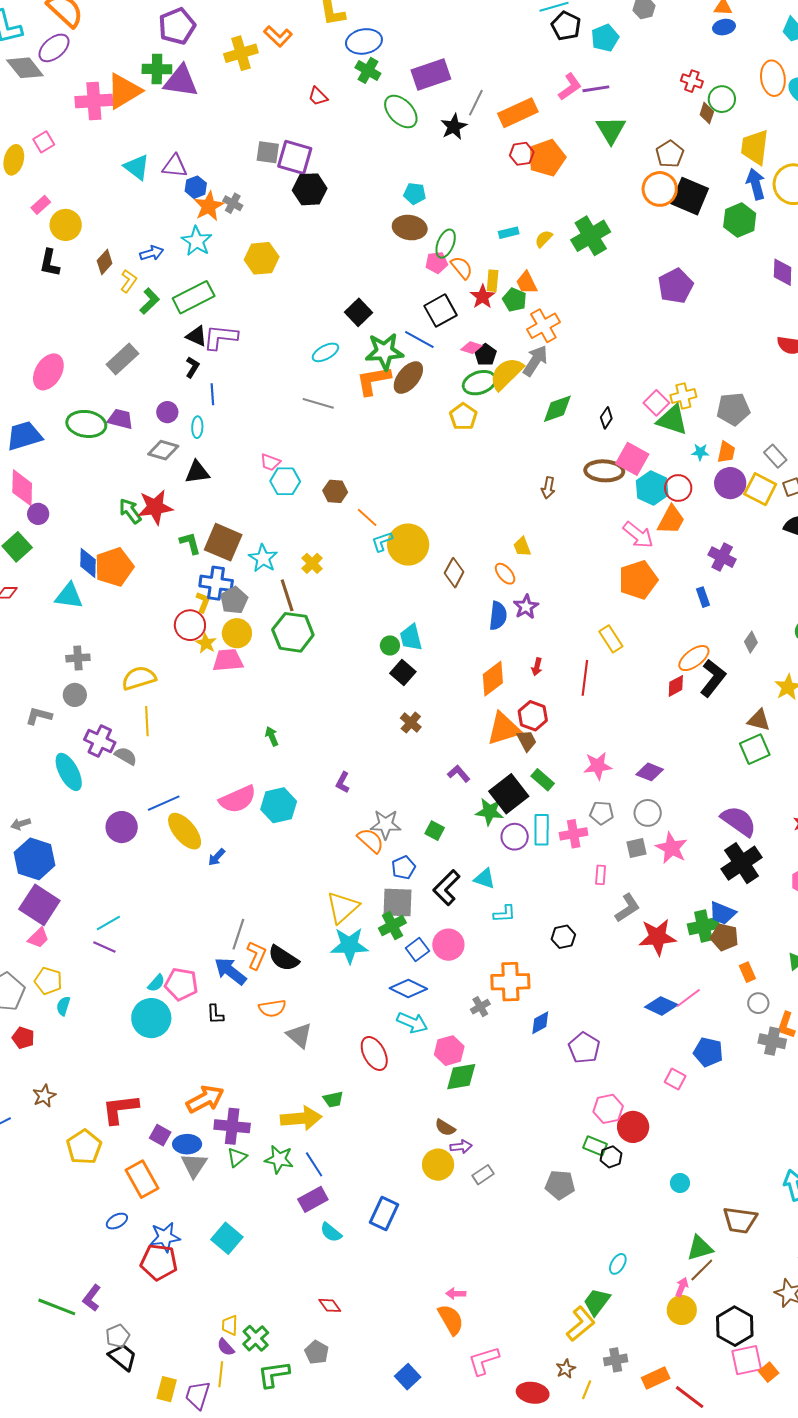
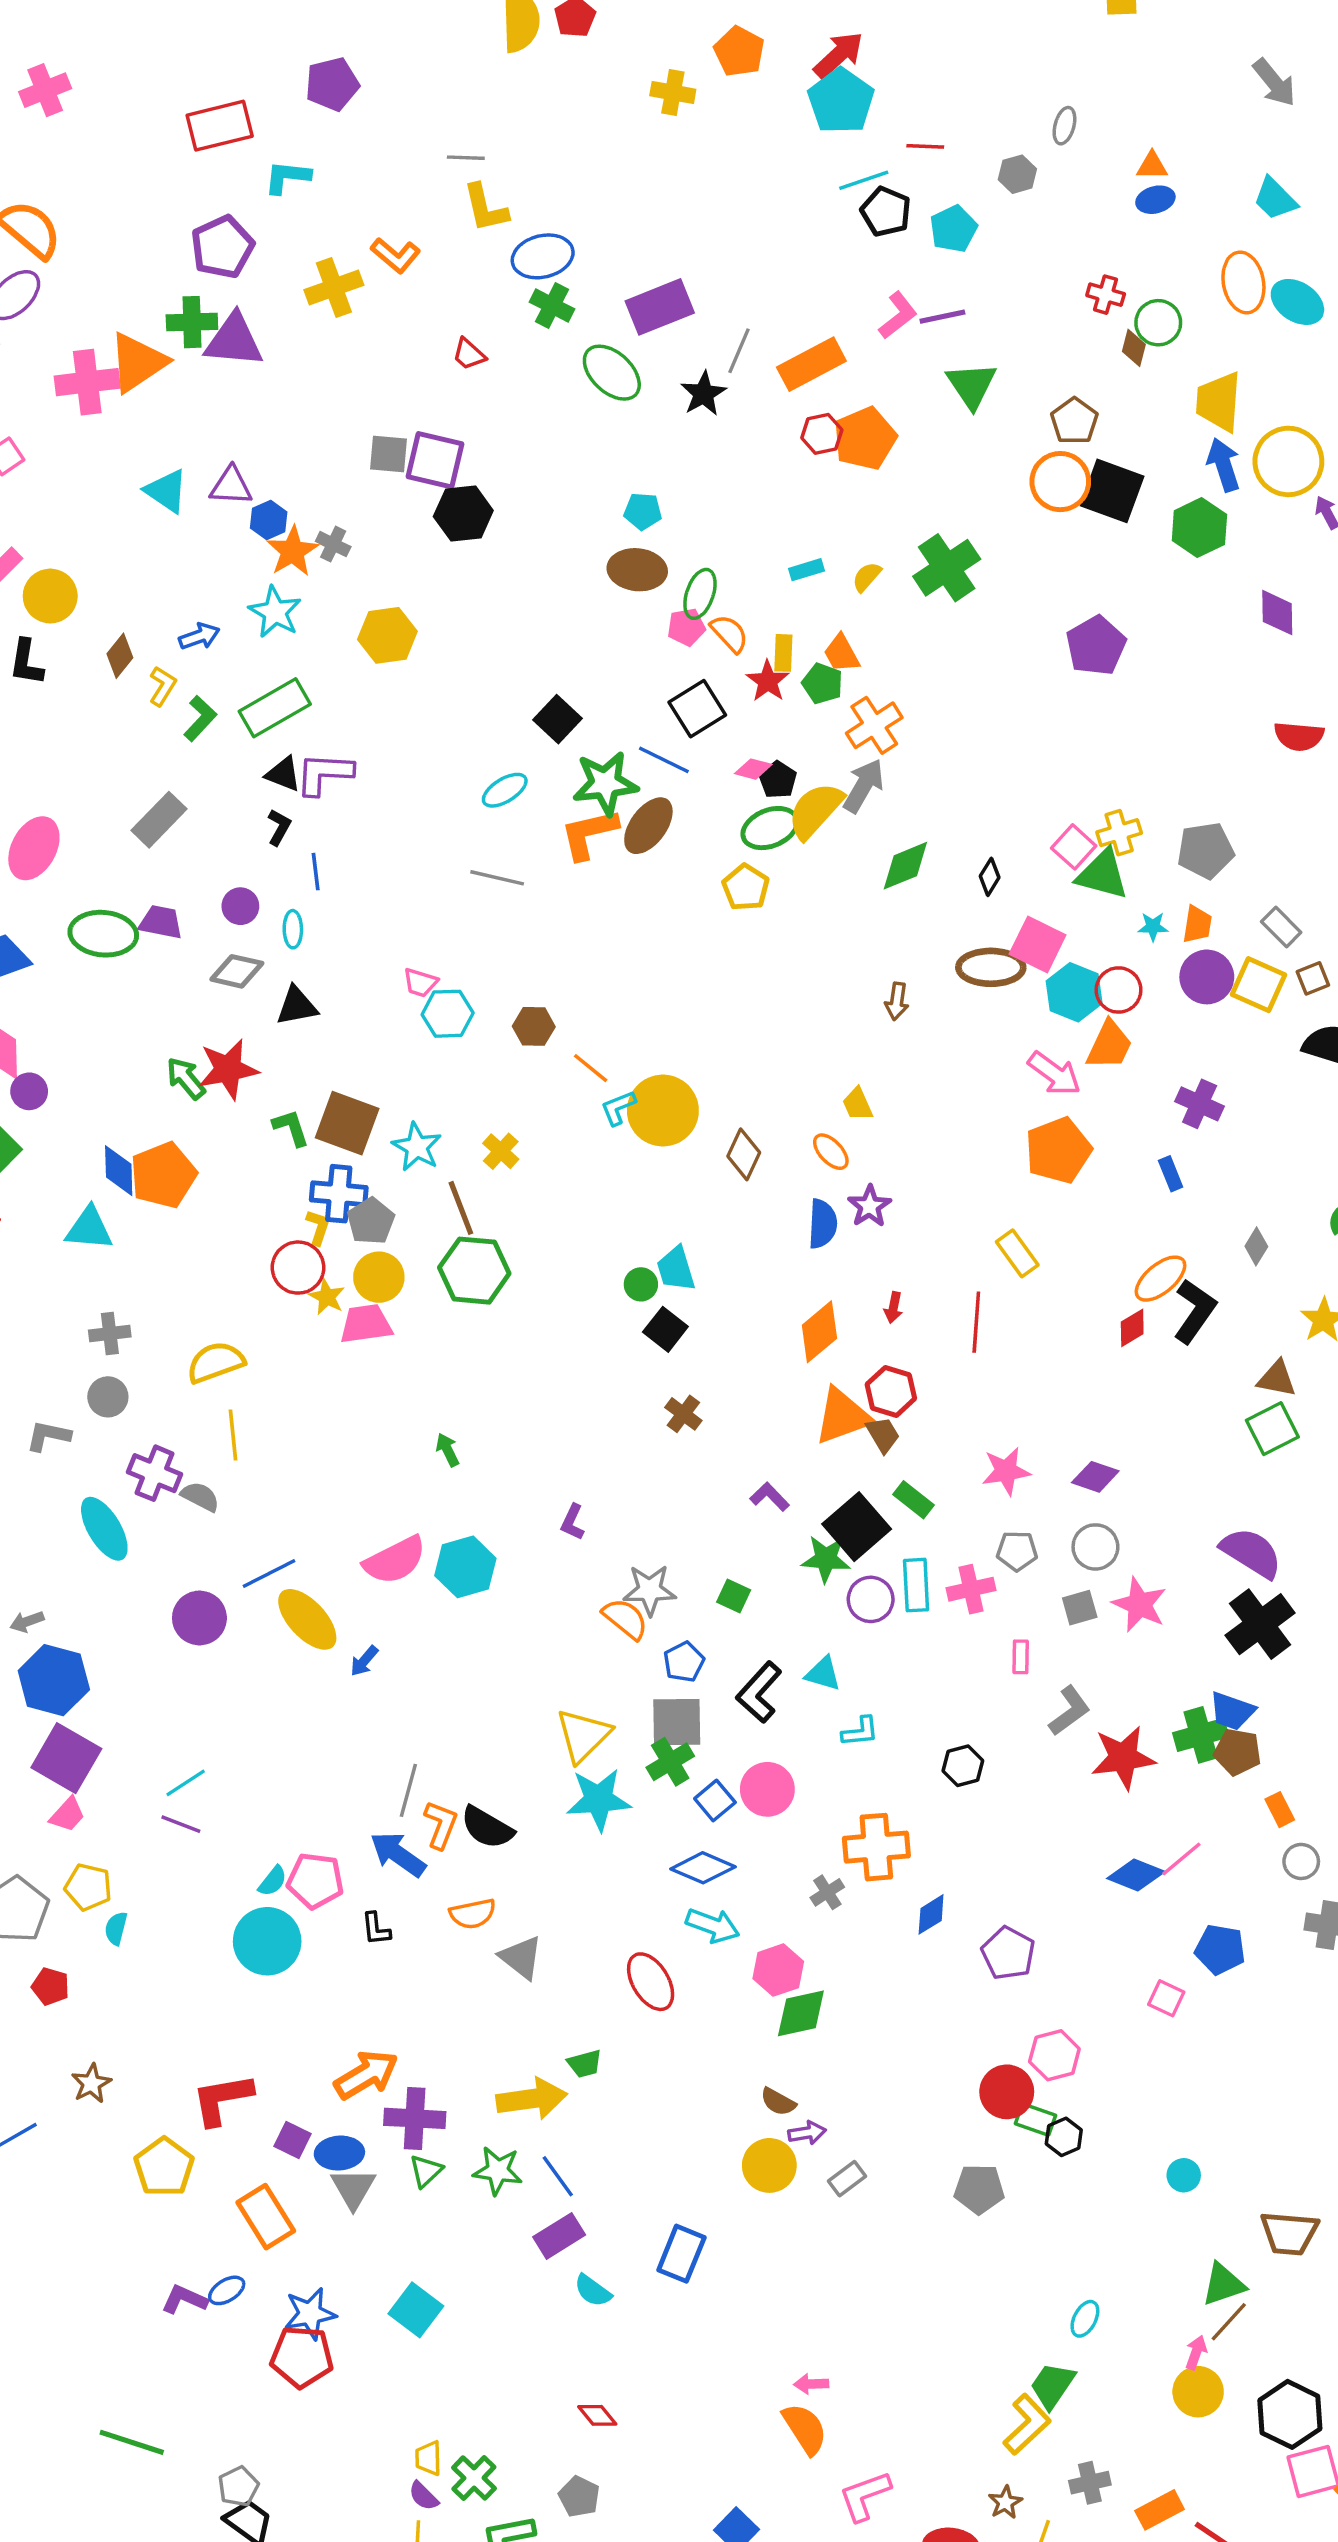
red circle: (633, 1127) -> (1007, 2092), moved
purple L-shape: (92, 1298) -> (184, 2299), moved, turned 80

